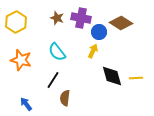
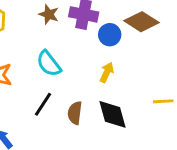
yellow arrow: (93, 51) -> (107, 72), moved
black diamond: (112, 76) -> (113, 114), moved
brown semicircle: (65, 98) -> (75, 113), moved

